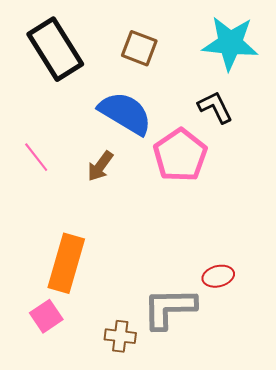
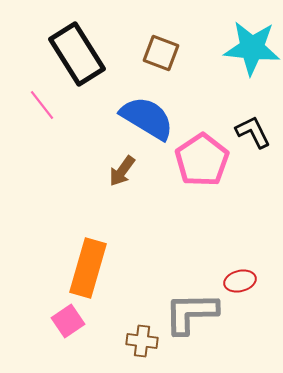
black L-shape: (215, 107) -> (253, 132), moved
pink line: (36, 157) -> (42, 105), moved

